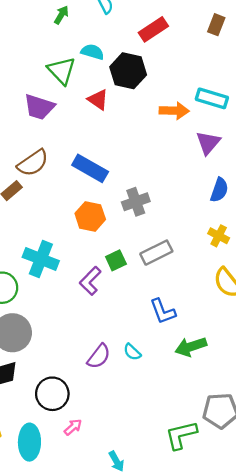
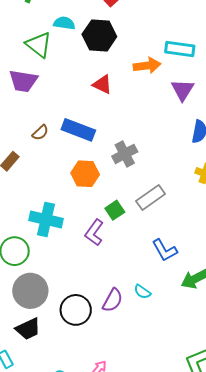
red triangle: (98, 100) -> (102, 84), moved
brown semicircle: (33, 163) -> (40, 133), moved, size x0.6
black circle: (52, 394) -> (76, 310), moved

